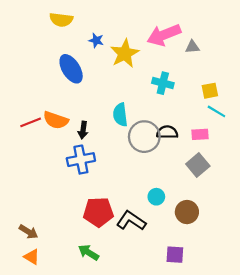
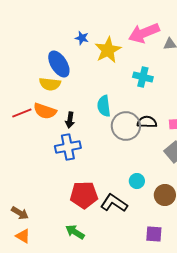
yellow semicircle: (61, 20) -> (50, 84), moved

